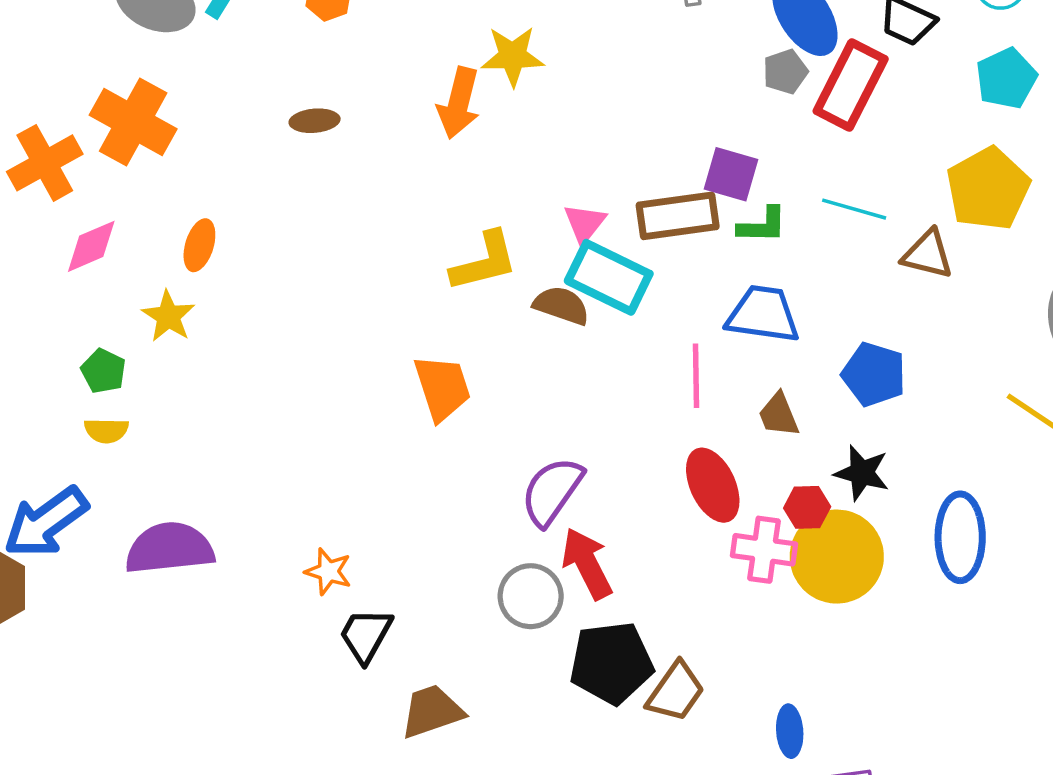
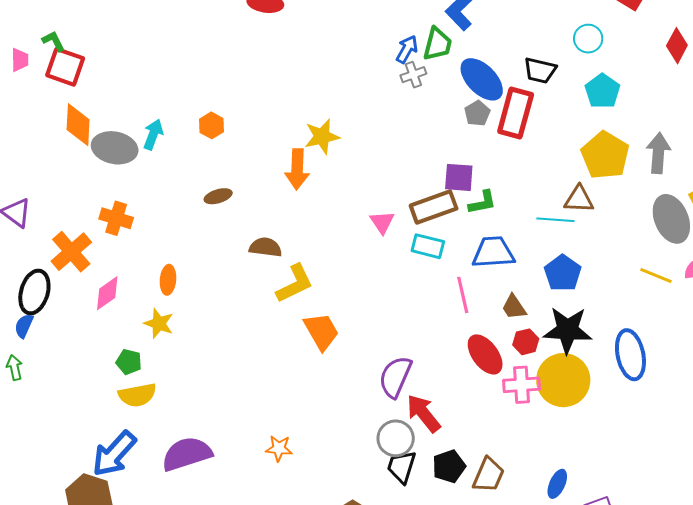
orange cross: (133, 122) -> (116, 218), size x0.7
cyan line: (854, 209) -> (555, 220), moved
yellow L-shape: (484, 262) -> (295, 284), moved
cyan rectangle: (609, 277) -> (428, 246), moved, size x0.7
brown semicircle: (561, 305) -> (265, 247), moved
blue pentagon: (874, 374) -> (563, 273), turned 30
yellow semicircle: (106, 430) -> (137, 395), size x1.5
black star: (862, 473) -> (568, 330), size x1.5
red hexagon: (807, 507) -> (526, 342), moved
black trapezoid: (366, 635) -> (402, 467), moved
black pentagon: (611, 663) -> (449, 466), size x0.7
blue ellipse: (790, 731) -> (557, 484), turned 40

